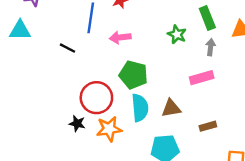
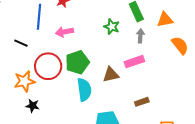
green pentagon: (133, 75) -> (77, 62), turned -30
red circle: (96, 98) -> (48, 66), moved
brown triangle: (171, 108) -> (111, 75), moved
orange star: (109, 129) -> (25, 81), moved

